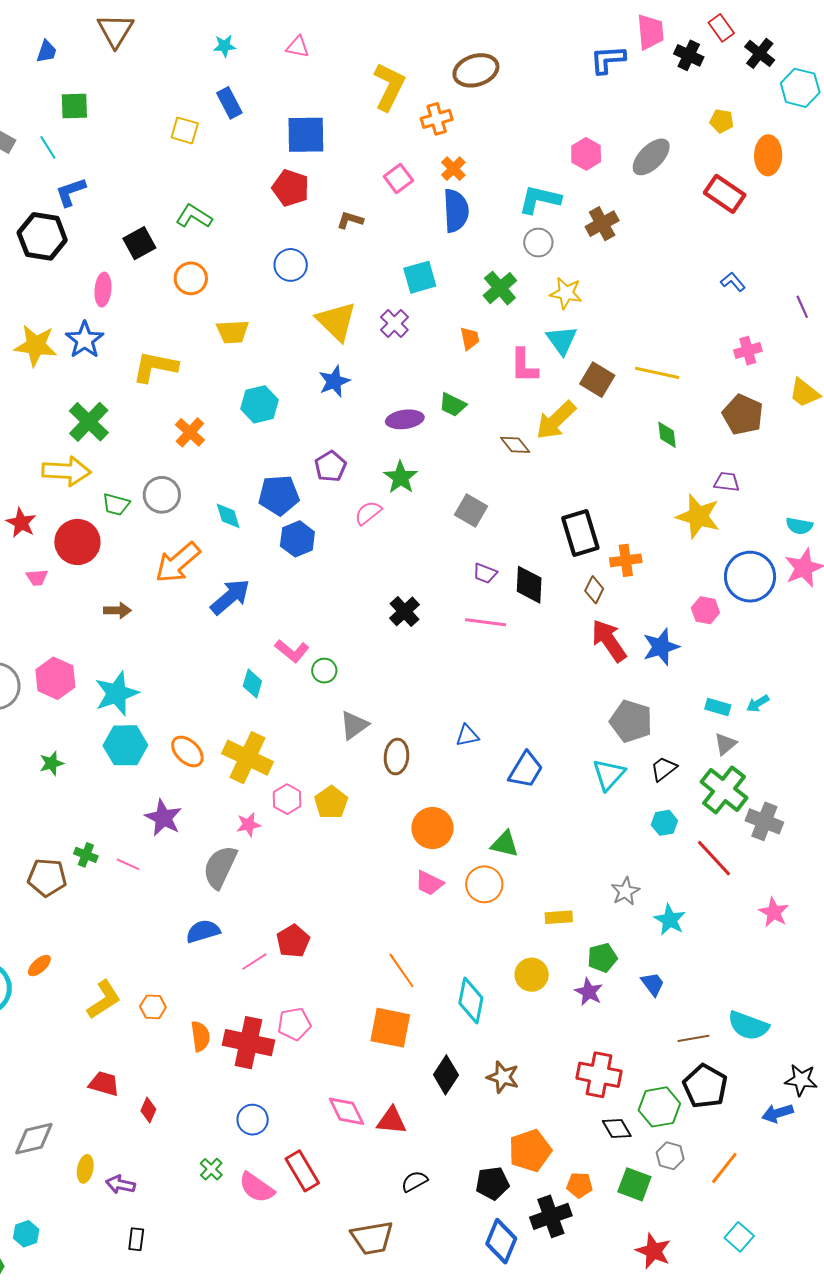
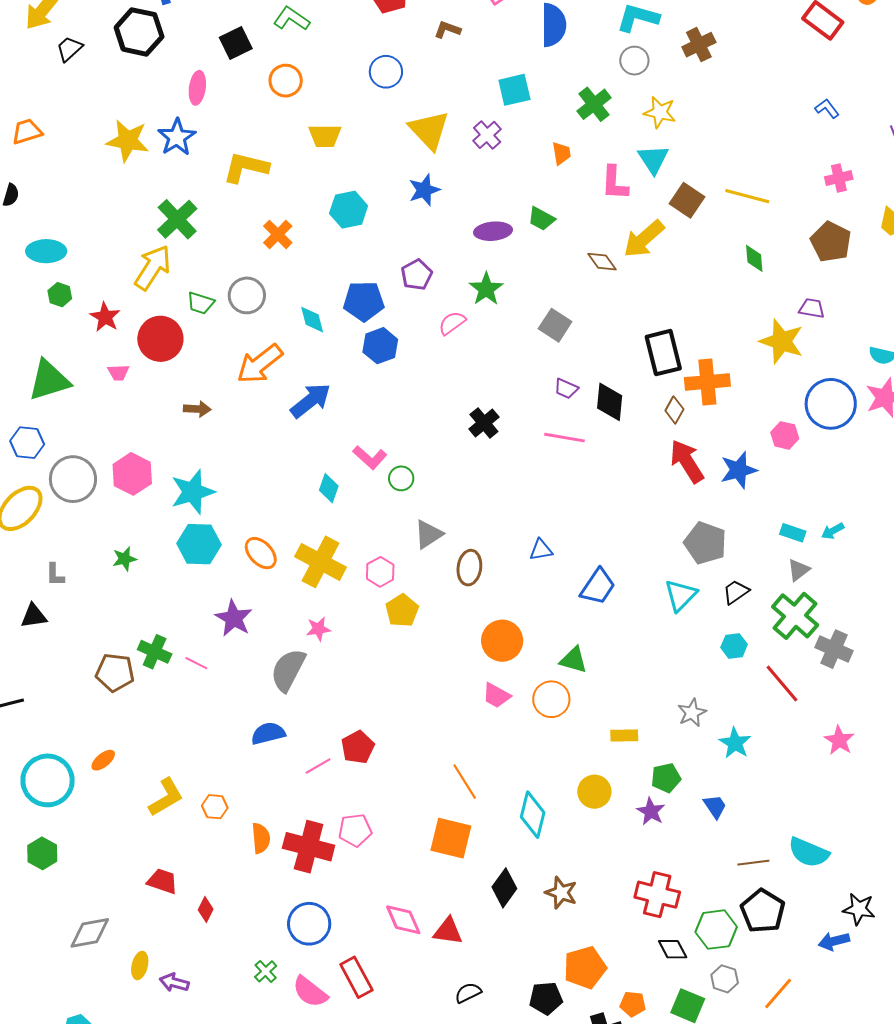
yellow arrow: (66, 471) -> (153, 268), turned -63
orange cross: (626, 560) -> (707, 382), size x1.4
pink hexagon: (287, 799) -> (380, 572), moved
green cross: (86, 855) -> (155, 652), size x1.4
blue circle: (253, 1120) -> (309, 924), size x1.4

